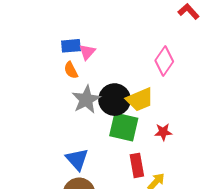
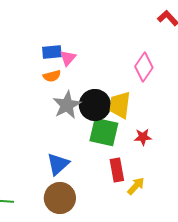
orange semicircle: (71, 70) -> (52, 76), turned -78
yellow trapezoid: (140, 100) -> (120, 105), turned 120
blue triangle: (77, 159) -> (58, 164), turned 30

